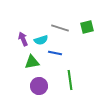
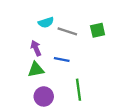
purple arrow: (23, 39) -> (36, 48), moved
cyan semicircle: (41, 40) -> (46, 22), moved

